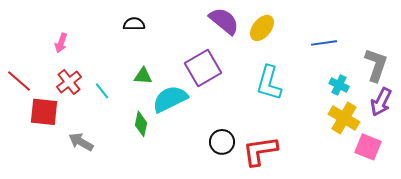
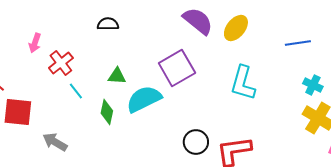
red cross: (69, 82) -> (61, 63), moved
green diamond: (141, 124) -> (107, 112), moved

